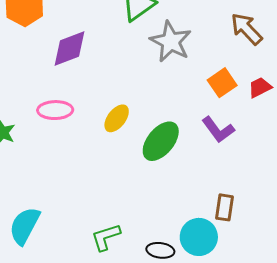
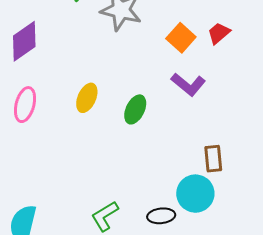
pink ellipse: (55, 110) -> (25, 105), turned -60
green ellipse: (161, 141) -> (135, 109), size x0.7

